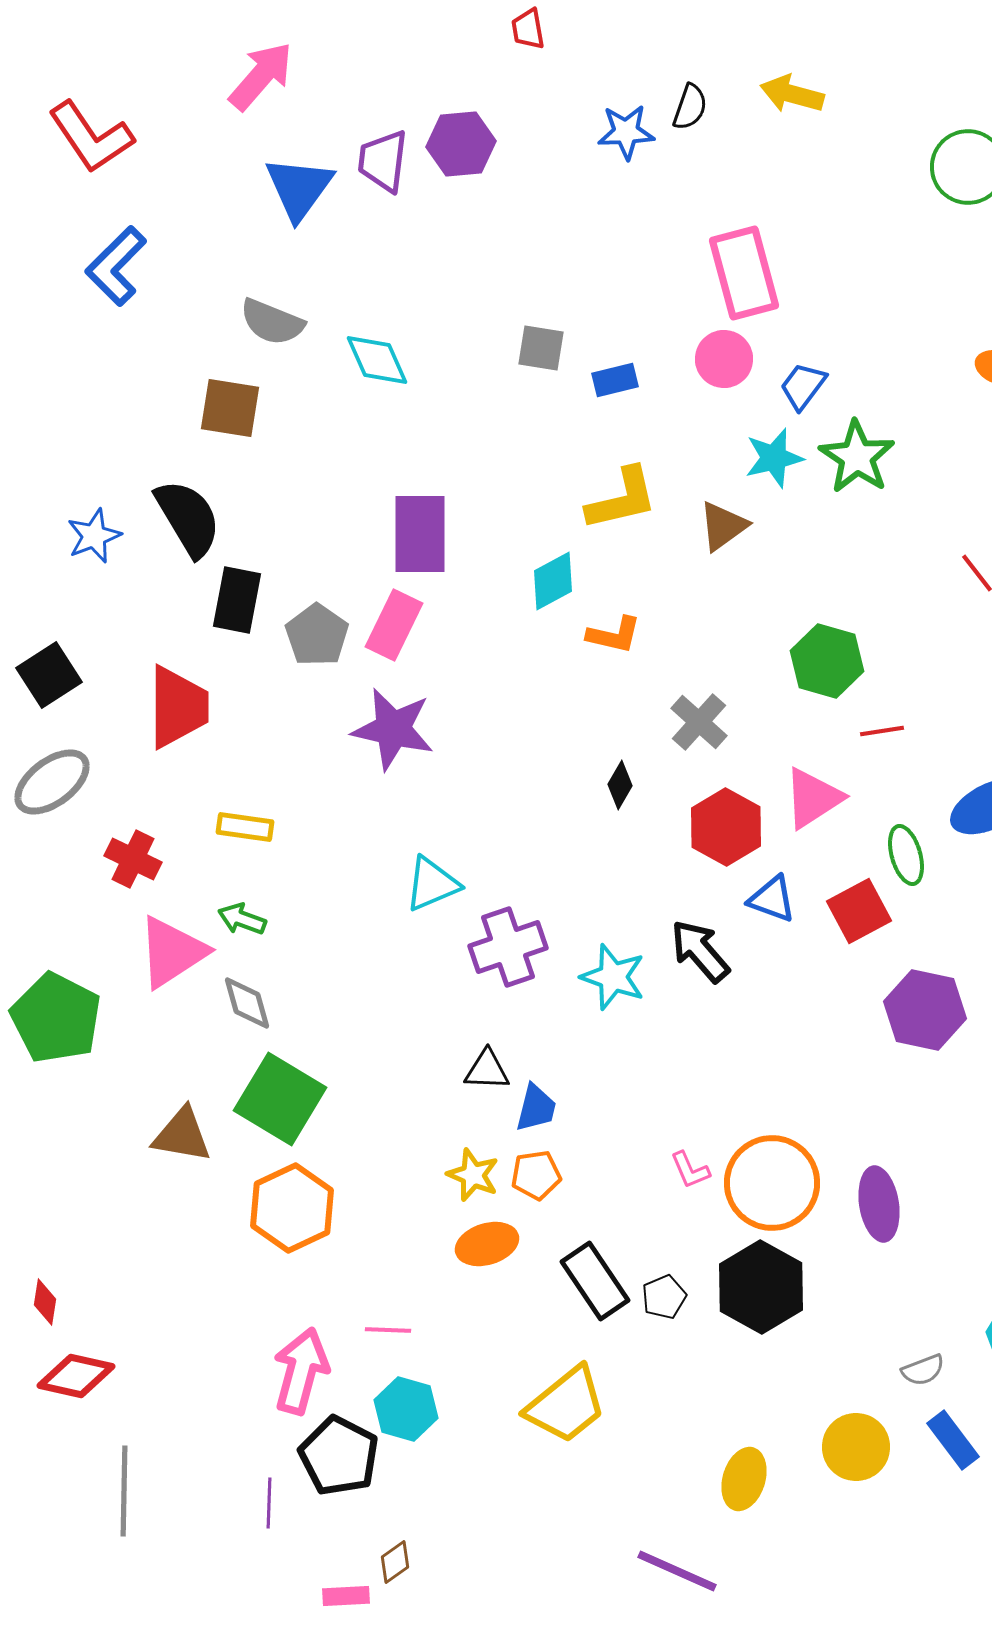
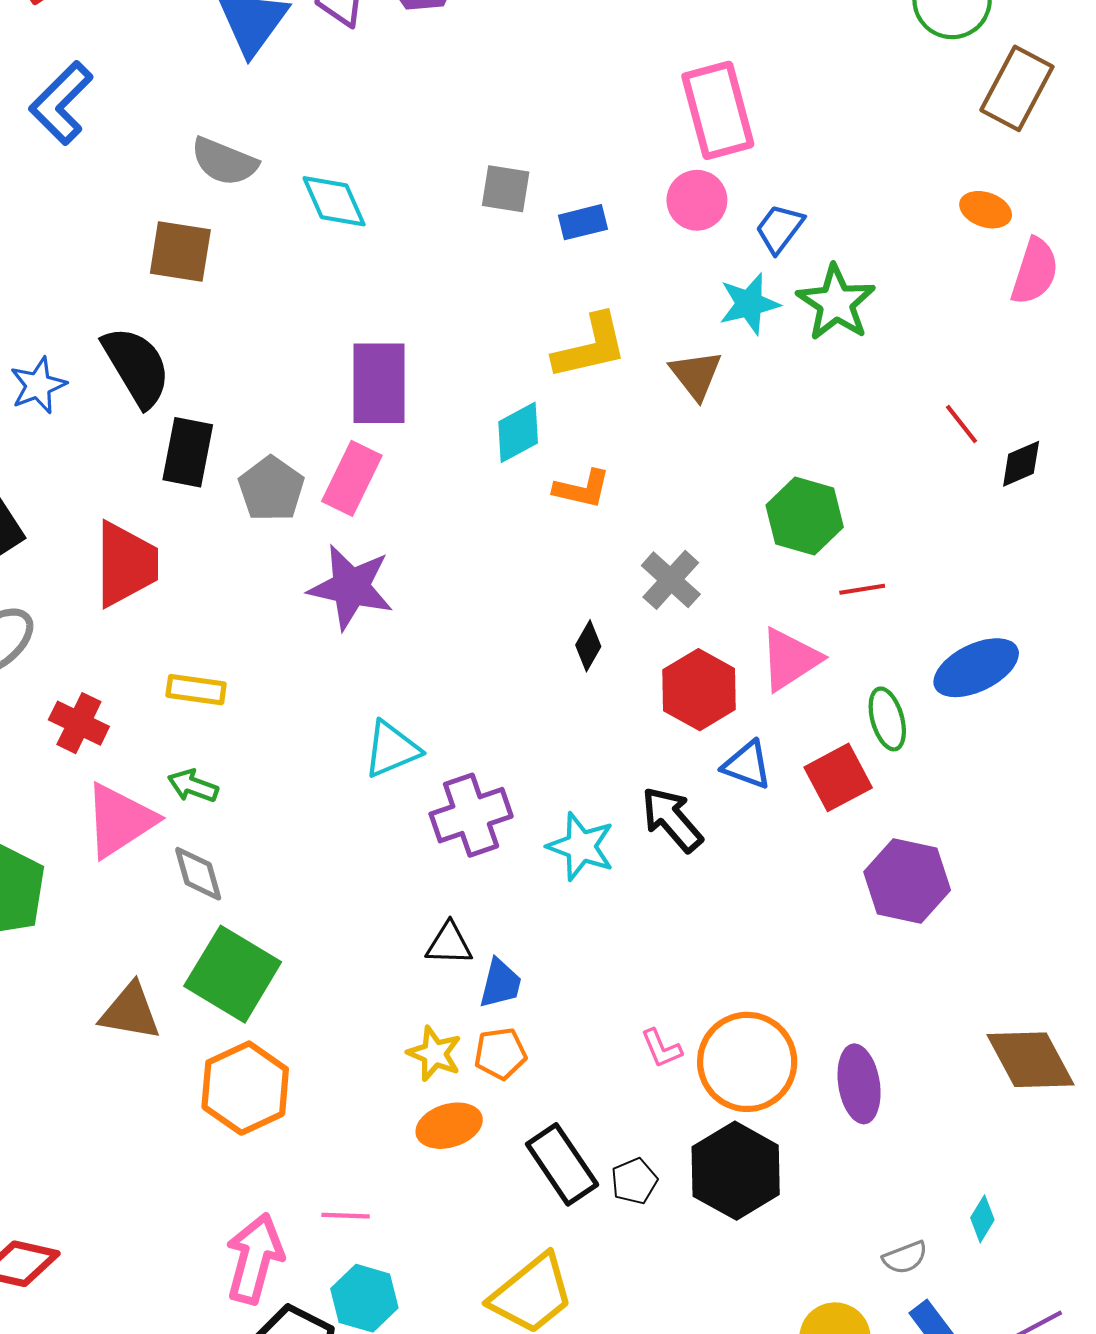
brown triangle: (723, 526) -> (696, 375), turned -32

